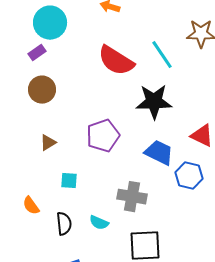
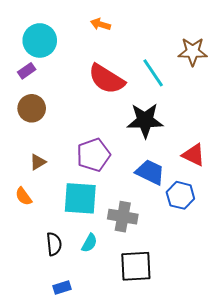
cyan square: (69, 181) -> (80, 198), moved, size x2.0
orange semicircle: (31, 206) -> (24, 196), moved
cyan semicircle: (99, 223) -> (89, 243), turned -84

